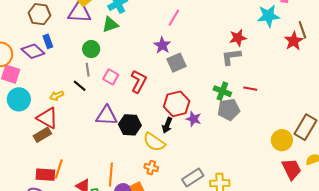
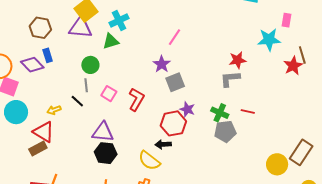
purple star: (194, 119) -> (187, 109), moved
black hexagon: (130, 125) -> (106, 153), moved
black arrow: (167, 125) -> (163, 144), turned 63

